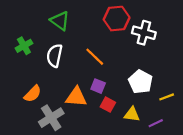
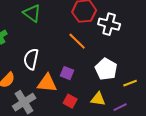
white semicircle: (54, 56) -> (31, 59), moved
orange line: (95, 57) -> (77, 41), moved
red square: (108, 105) -> (70, 101), moved

